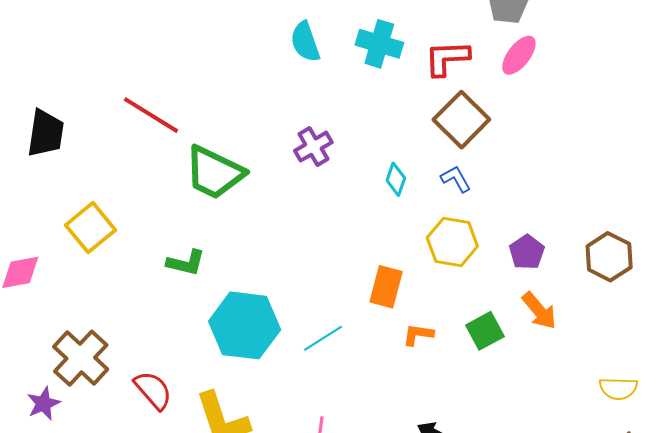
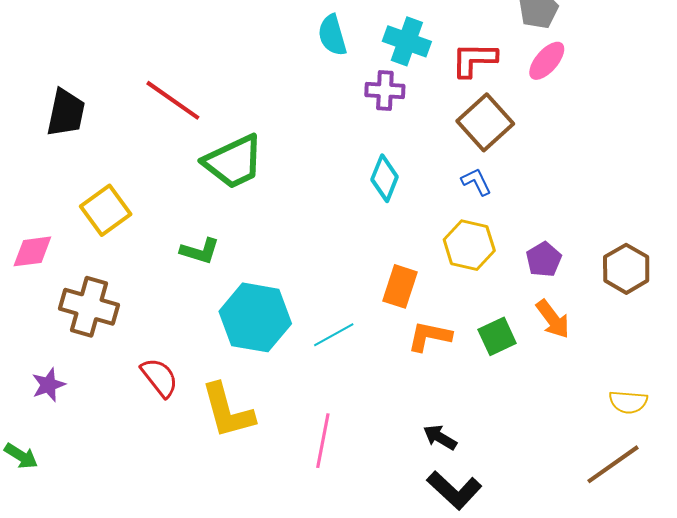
purple cross: (313, 147) -> (385, 91), moved, turned 30
green trapezoid: (214, 173) -> (233, 162), turned -54
cyan diamond: (396, 179) -> (385, 178), moved, size x1.4
orange L-shape: (418, 334) -> (429, 336), size x1.4
brown cross: (81, 358) -> (89, 307), moved, turned -30

